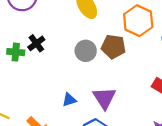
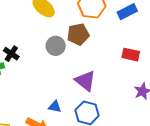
blue triangle: (69, 100) -> (55, 107), moved, turned 48

